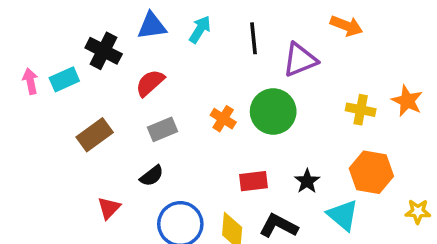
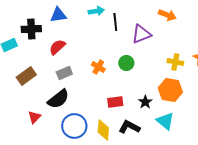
cyan arrow: (200, 29) -> (96, 11), moved, turned 49
black cross: (104, 51) -> (31, 29), turned -30
green circle: (273, 112) -> (126, 63), size x0.6
orange hexagon: (371, 172) -> (170, 90), moved
black semicircle: (152, 176) -> (58, 99), size x1.6

